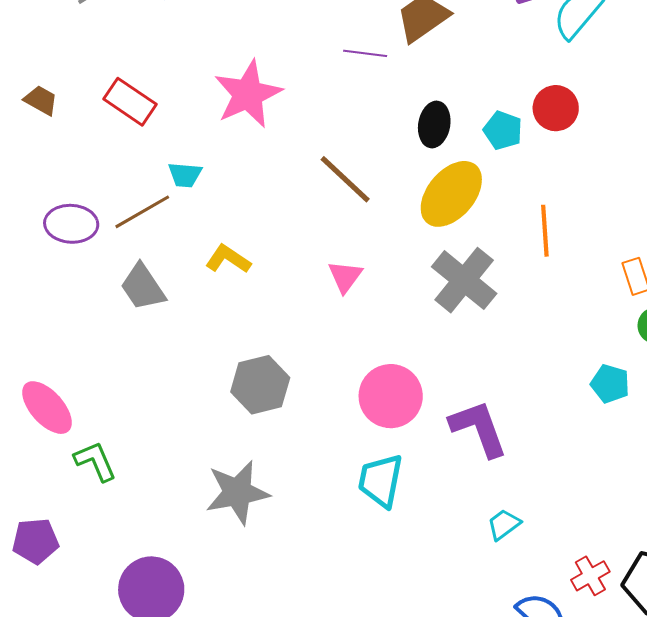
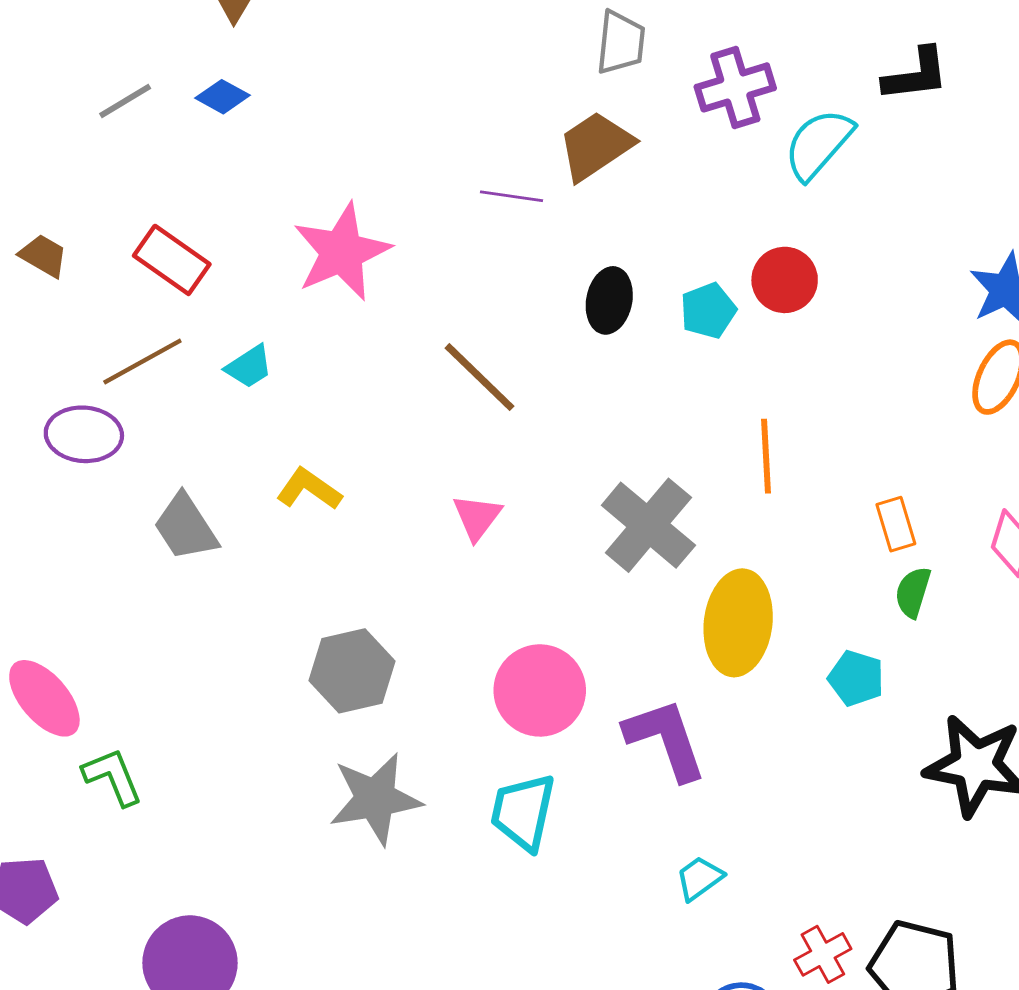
cyan pentagon: (503, 130) -> (708, 311), turned 30
cyan trapezoid: (185, 175) -> (249, 367), turned -39
yellow ellipse: (451, 194) -> (738, 623), moved, turned -34
brown line: (142, 212) -> (142, 361), moved
gray star: (237, 492) -> (375, 799), moved

